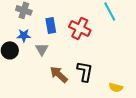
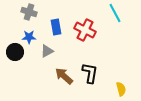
gray triangle: (42, 49) -> (47, 51), turned 32
yellow semicircle: (116, 87) -> (121, 89), turned -120

